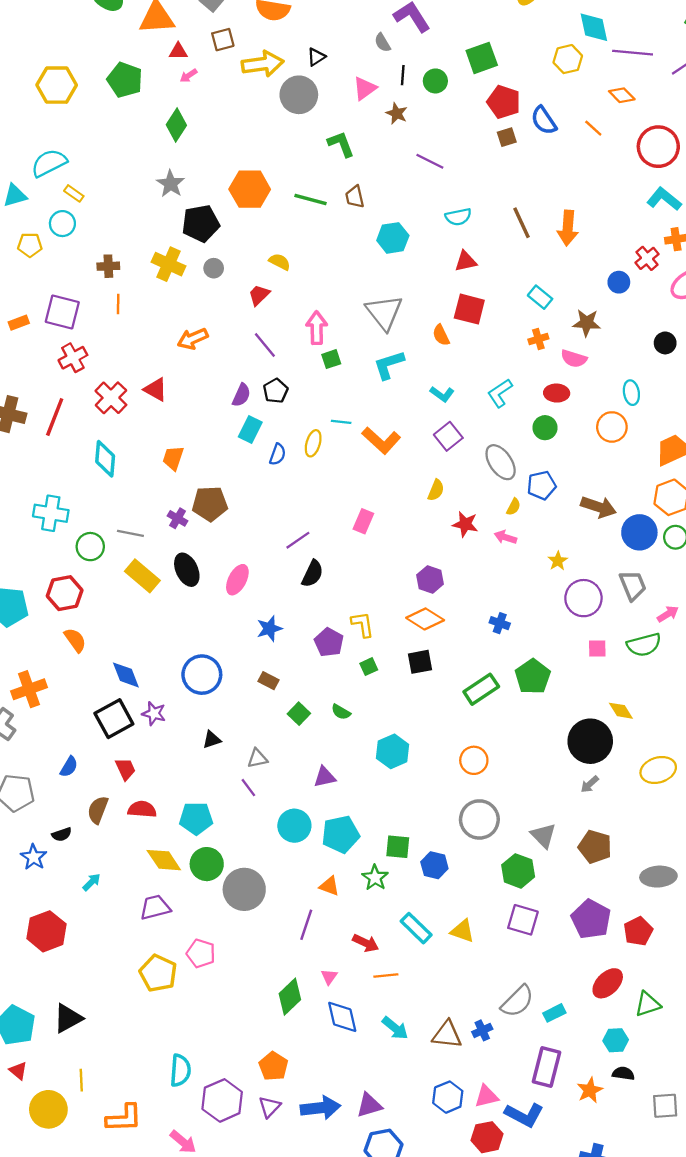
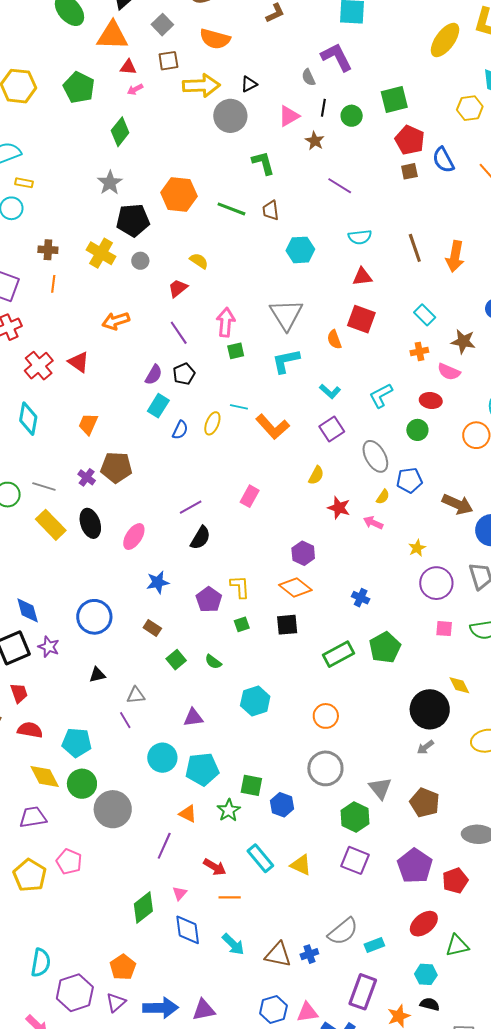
yellow rectangle: (74, 193) -> (24, 183), turned -30

